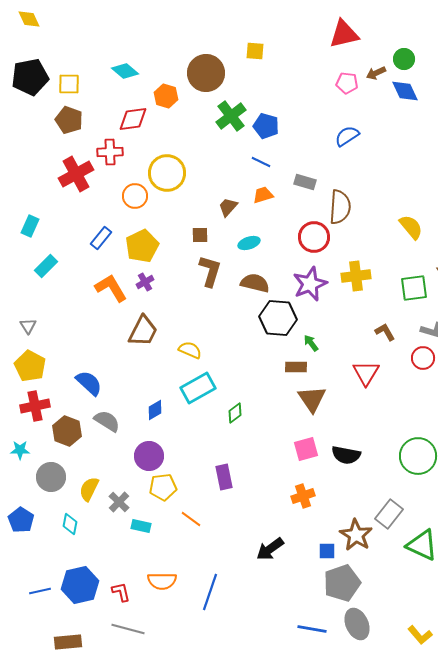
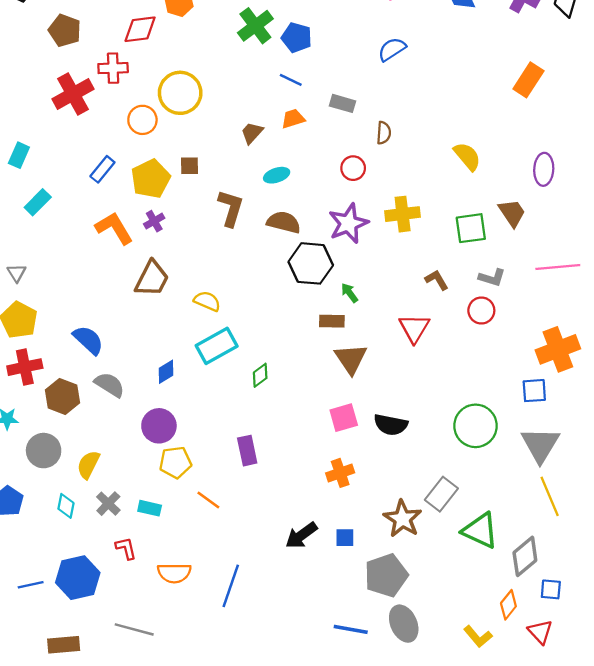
brown semicircle: (340, 207) -> (384, 133), size x0.6
brown square: (200, 235) -> (190, 166), moved
red circle: (314, 237) -> (353, 168), size x0.7
gray cross: (119, 502) -> (108, 504), moved
blue square: (327, 551) -> (345, 538), moved
red L-shape: (121, 592) -> (126, 548), moved

